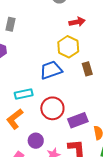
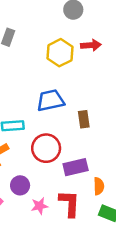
yellow hexagon: (68, 47) -> (60, 53), moved
brown rectangle: (87, 69) -> (84, 119), moved

